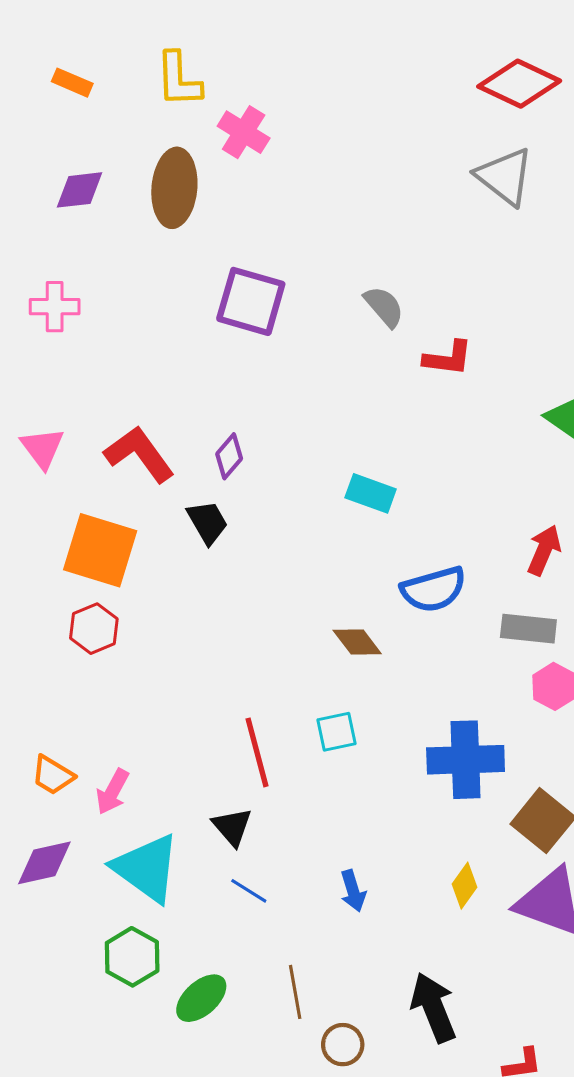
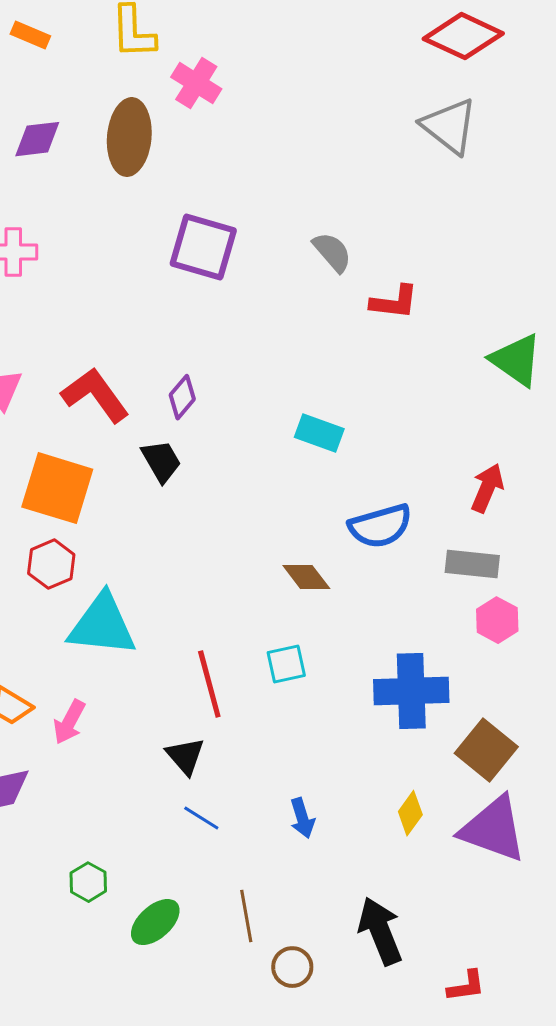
cyan triangle: (147, 868) -> (102, 625), moved, turned -30
green hexagon: (132, 957) -> (88, 882), size x0.7

